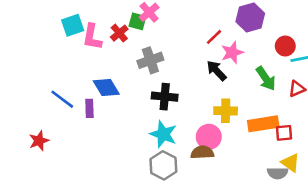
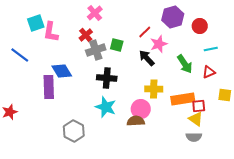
green square: (137, 21) -> (117, 45), moved
red cross: (119, 33) -> (86, 35), moved
red circle: (285, 46) -> (200, 26), moved
blue line: (62, 99) -> (20, 55), moved
purple rectangle: (89, 108) -> (49, 87), size x1.6
yellow triangle: (290, 163) -> (196, 119), moved
gray hexagon: (163, 165) -> (74, 131), moved

